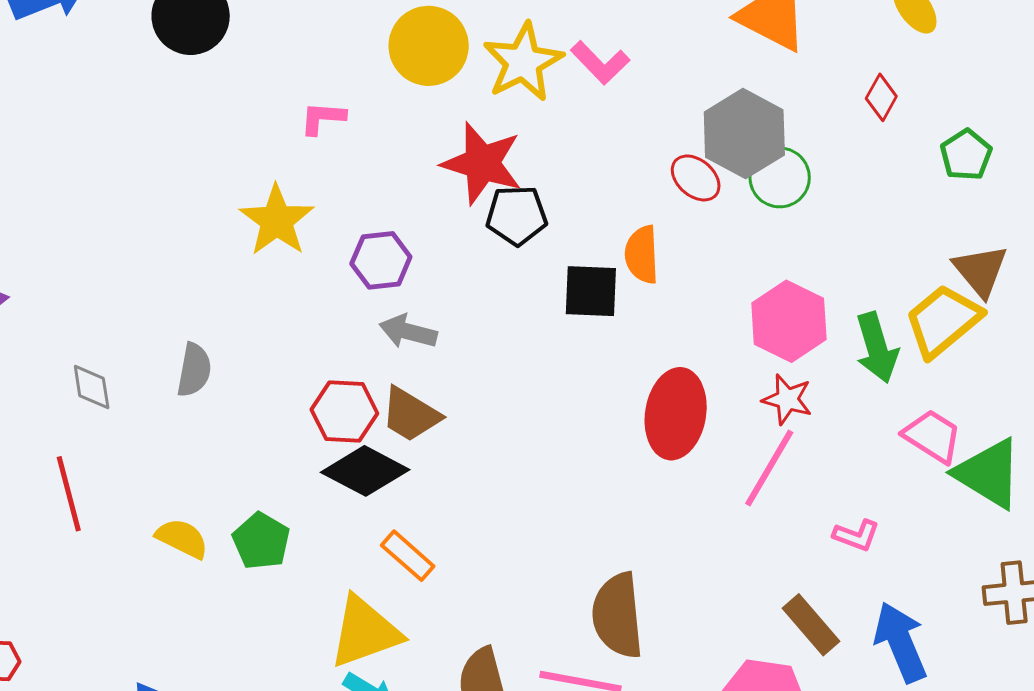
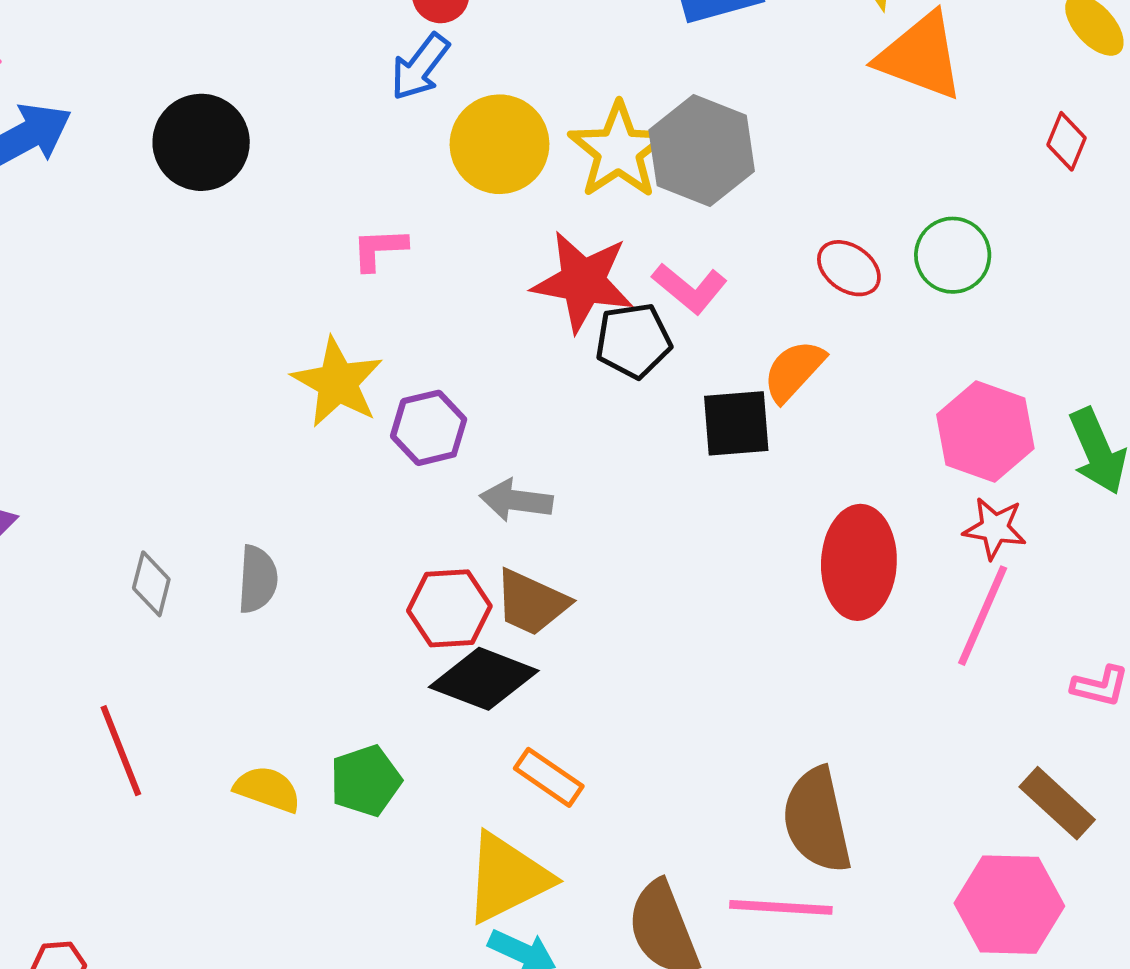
pink L-shape: (600, 63) -> (690, 288), moved
gray hexagon: (744, 134) -> (702, 151), moved
orange semicircle: (642, 255) -> (794, 371), turned 52
purple hexagon: (381, 260) -> (429, 428), moved
gray diamond: (92, 387) -> (151, 584), moved, turned 30
green pentagon: (261, 541) -> (366, 781), turned 30

